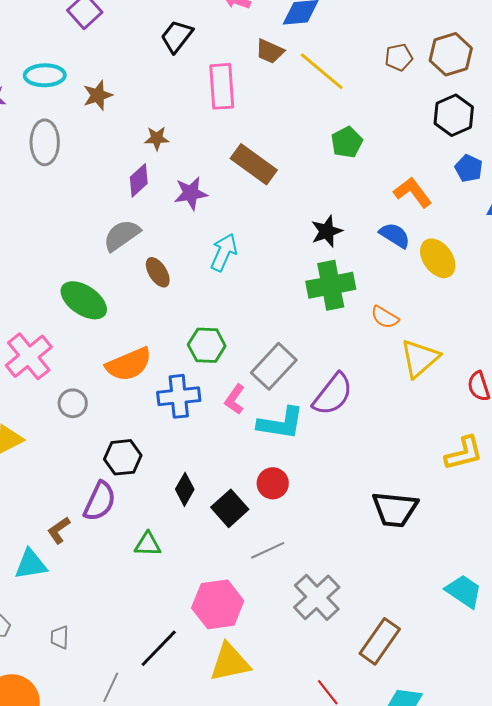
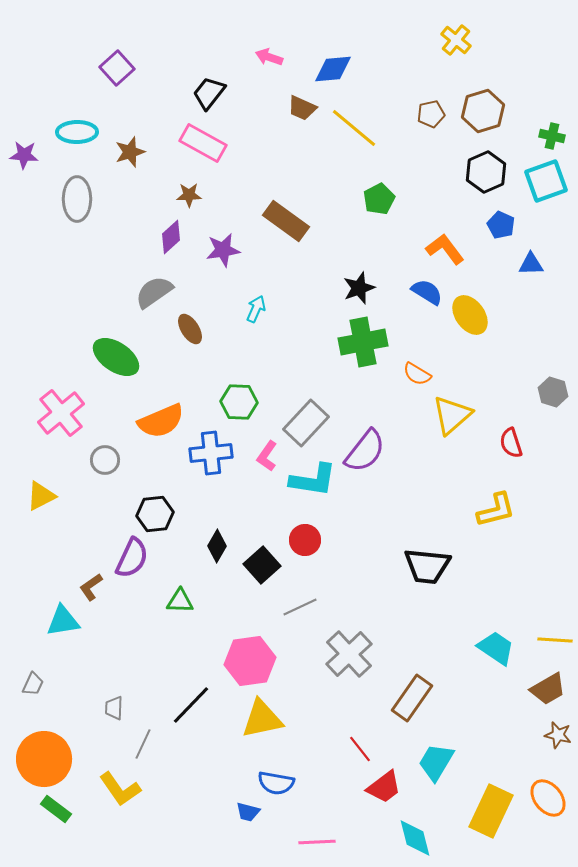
pink rectangle: (222, 86) -> (203, 143), moved, turned -57
cyan arrow: (224, 252) -> (256, 309), size x0.7
gray trapezoid: (60, 637) -> (114, 708), moved

